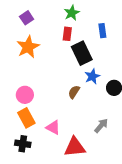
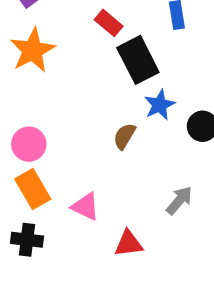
red rectangle: (67, 34) -> (109, 23), turned -56
red triangle: (75, 147) -> (129, 244), size x0.7

